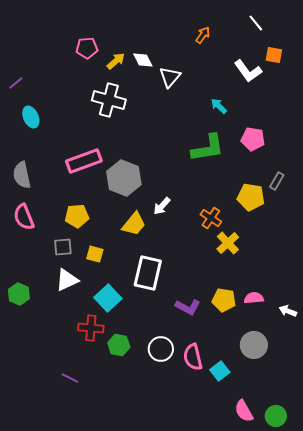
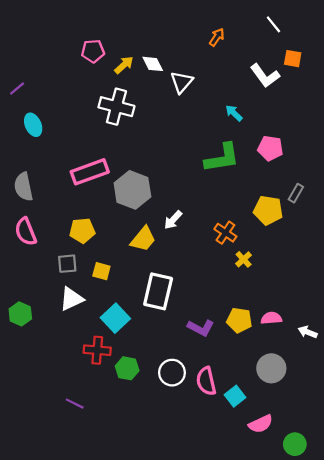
yellow cross: (228, 243) -> (244, 259), size x0.7
pink semicircle: (244, 411) -> (261, 424), moved, turned -85

